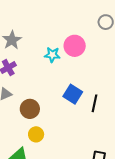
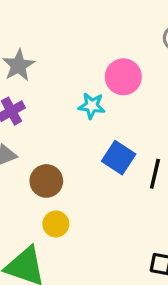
cyan star: (52, 55) -> (92, 106), moved

